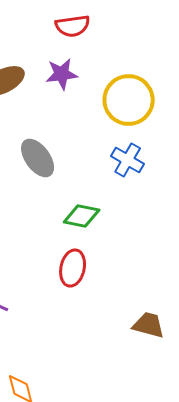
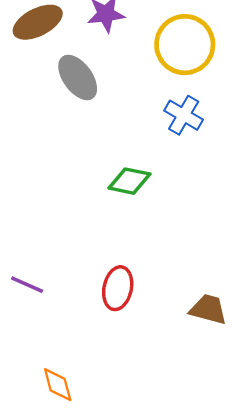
gray ellipse: (38, 158) -> (78, 77), moved
red ellipse: (73, 268) -> (118, 288), moved

